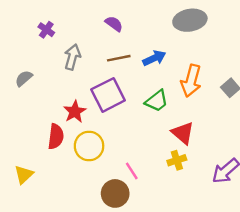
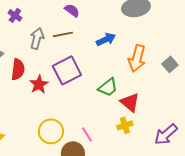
brown line: (119, 58) -> (63, 34), moved
green trapezoid: (157, 101) -> (108, 87), moved
red semicircle: (56, 137) -> (18, 69), moved
yellow circle: (89, 146) -> (51, 131), moved

